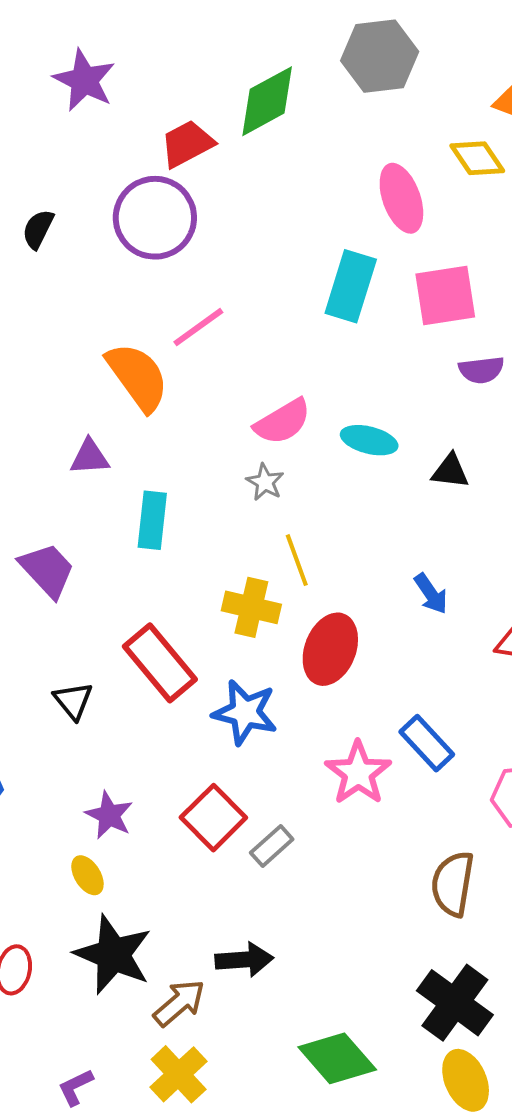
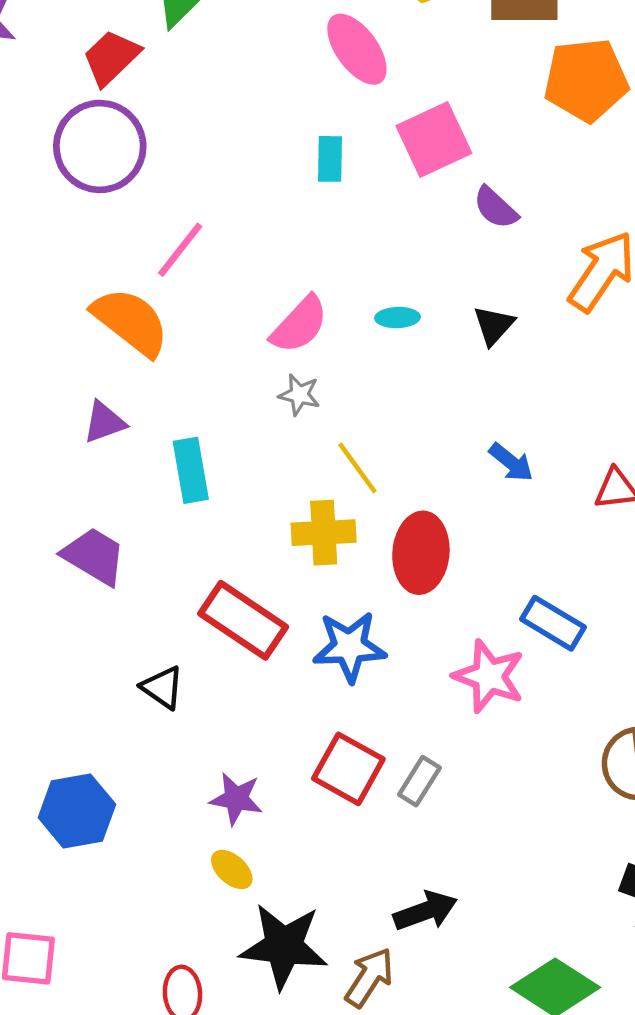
cyan rectangle: (351, 286) -> (330, 159), size x0.6
purple semicircle: (481, 370) -> (496, 208), turned 66
cyan ellipse: (369, 440) -> (398, 318), size x0.7
black triangle: (450, 471) -> (494, 325), turned -39

